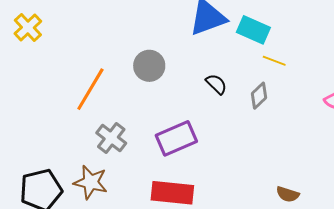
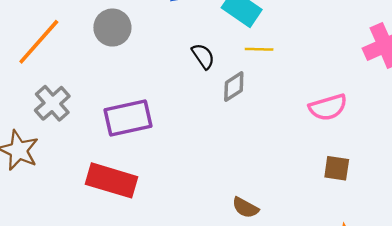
yellow line: (274, 61) -> (259, 49), turned -30
black semicircle: (216, 84) -> (203, 56), moved

